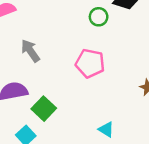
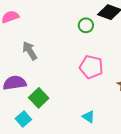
pink pentagon: (90, 63) -> (91, 67), moved

